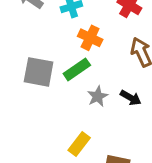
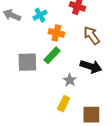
gray star: (98, 96) -> (70, 80), moved
black arrow: (131, 98) -> (91, 67), size x1.5

